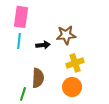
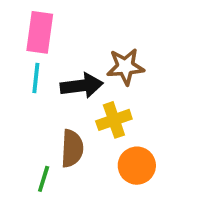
black arrow: (43, 45) -> (82, 86), size x1.5
yellow cross: (75, 63) -> (114, 120), moved

